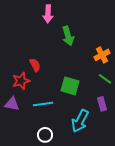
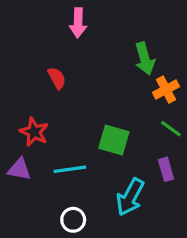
green arrow: (68, 36) -> (145, 59), moved
red semicircle: (35, 65) -> (57, 78), moved
red star: (21, 81) -> (34, 132), turned -30

